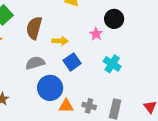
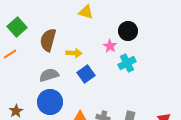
cyan cross: (112, 64) -> (127, 63), moved, turned 30
blue circle: (50, 88) -> (50, 102), moved

